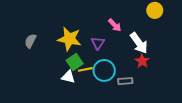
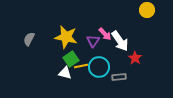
pink arrow: (115, 25) -> (105, 34), moved
white arrow: (139, 43) -> (120, 41), moved

